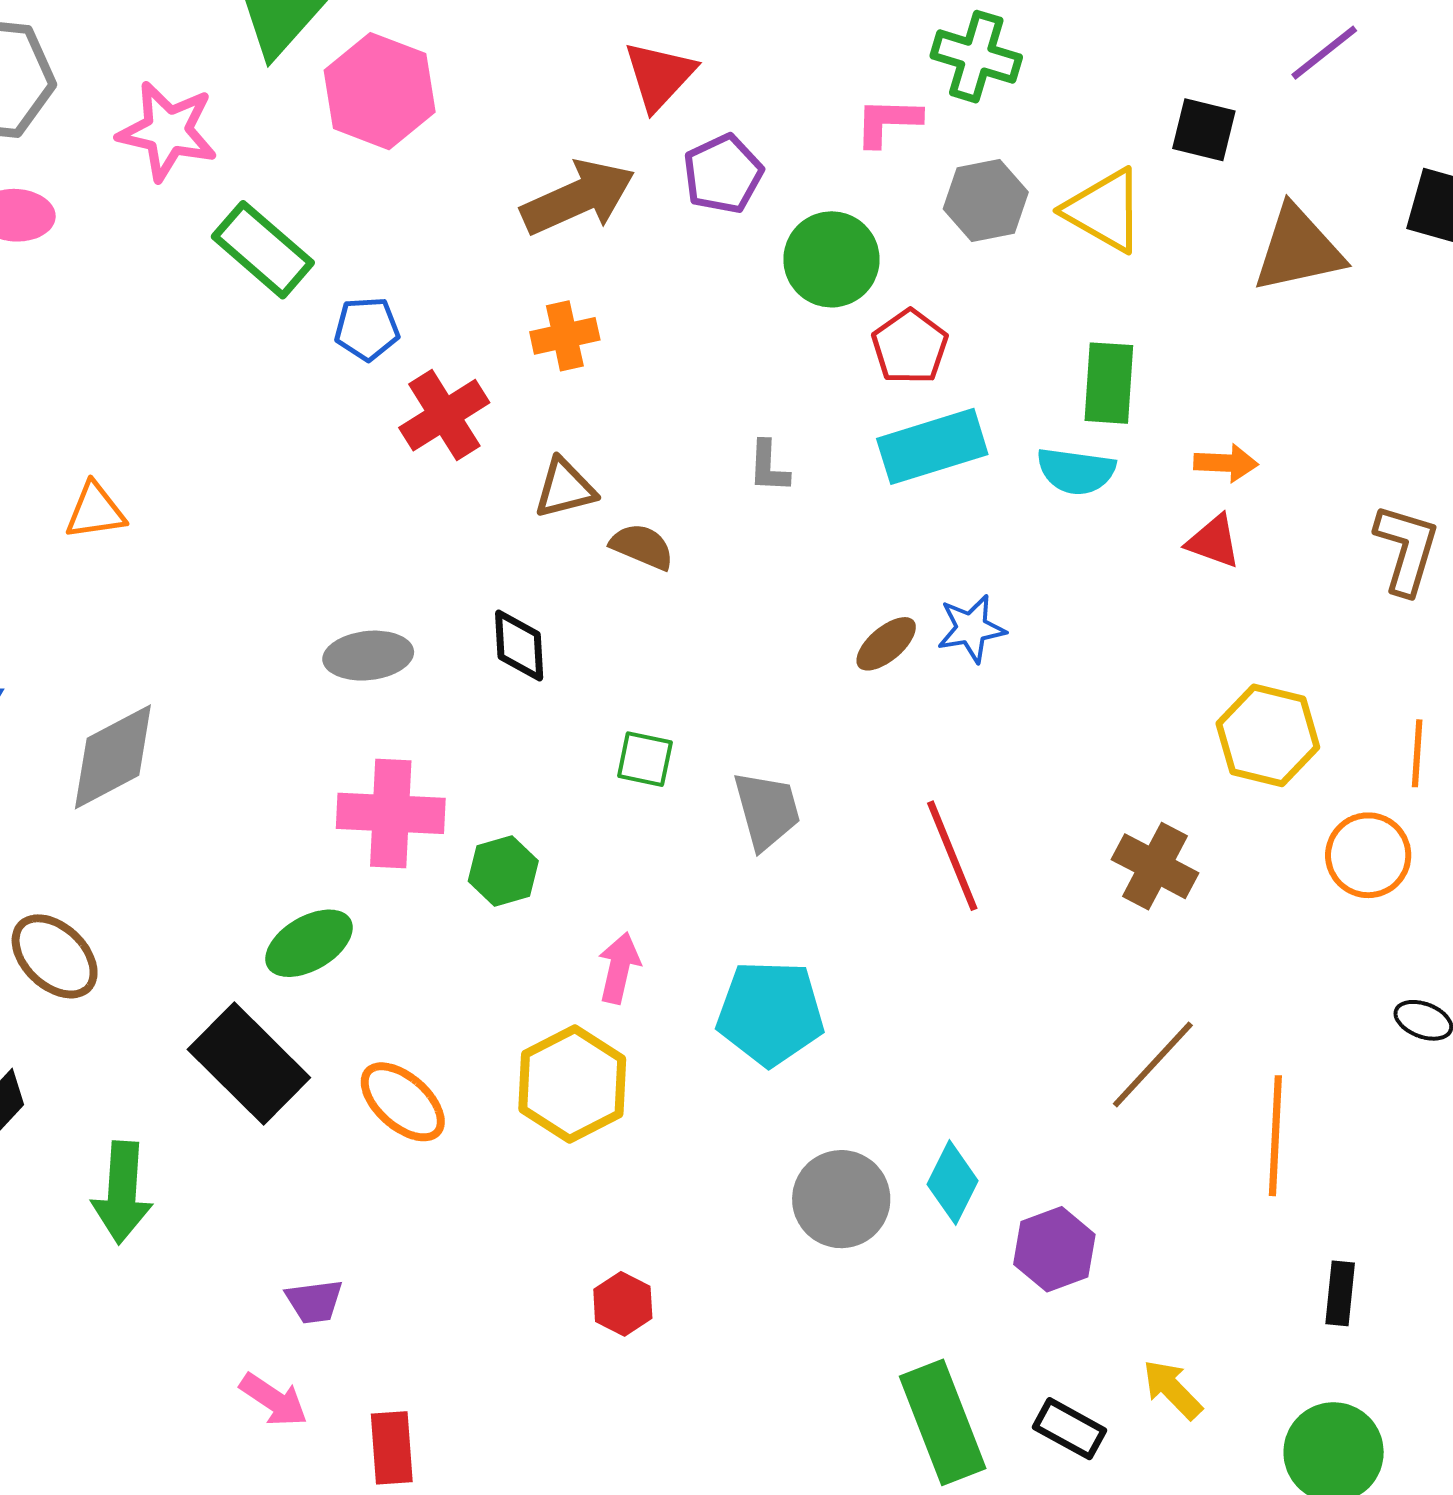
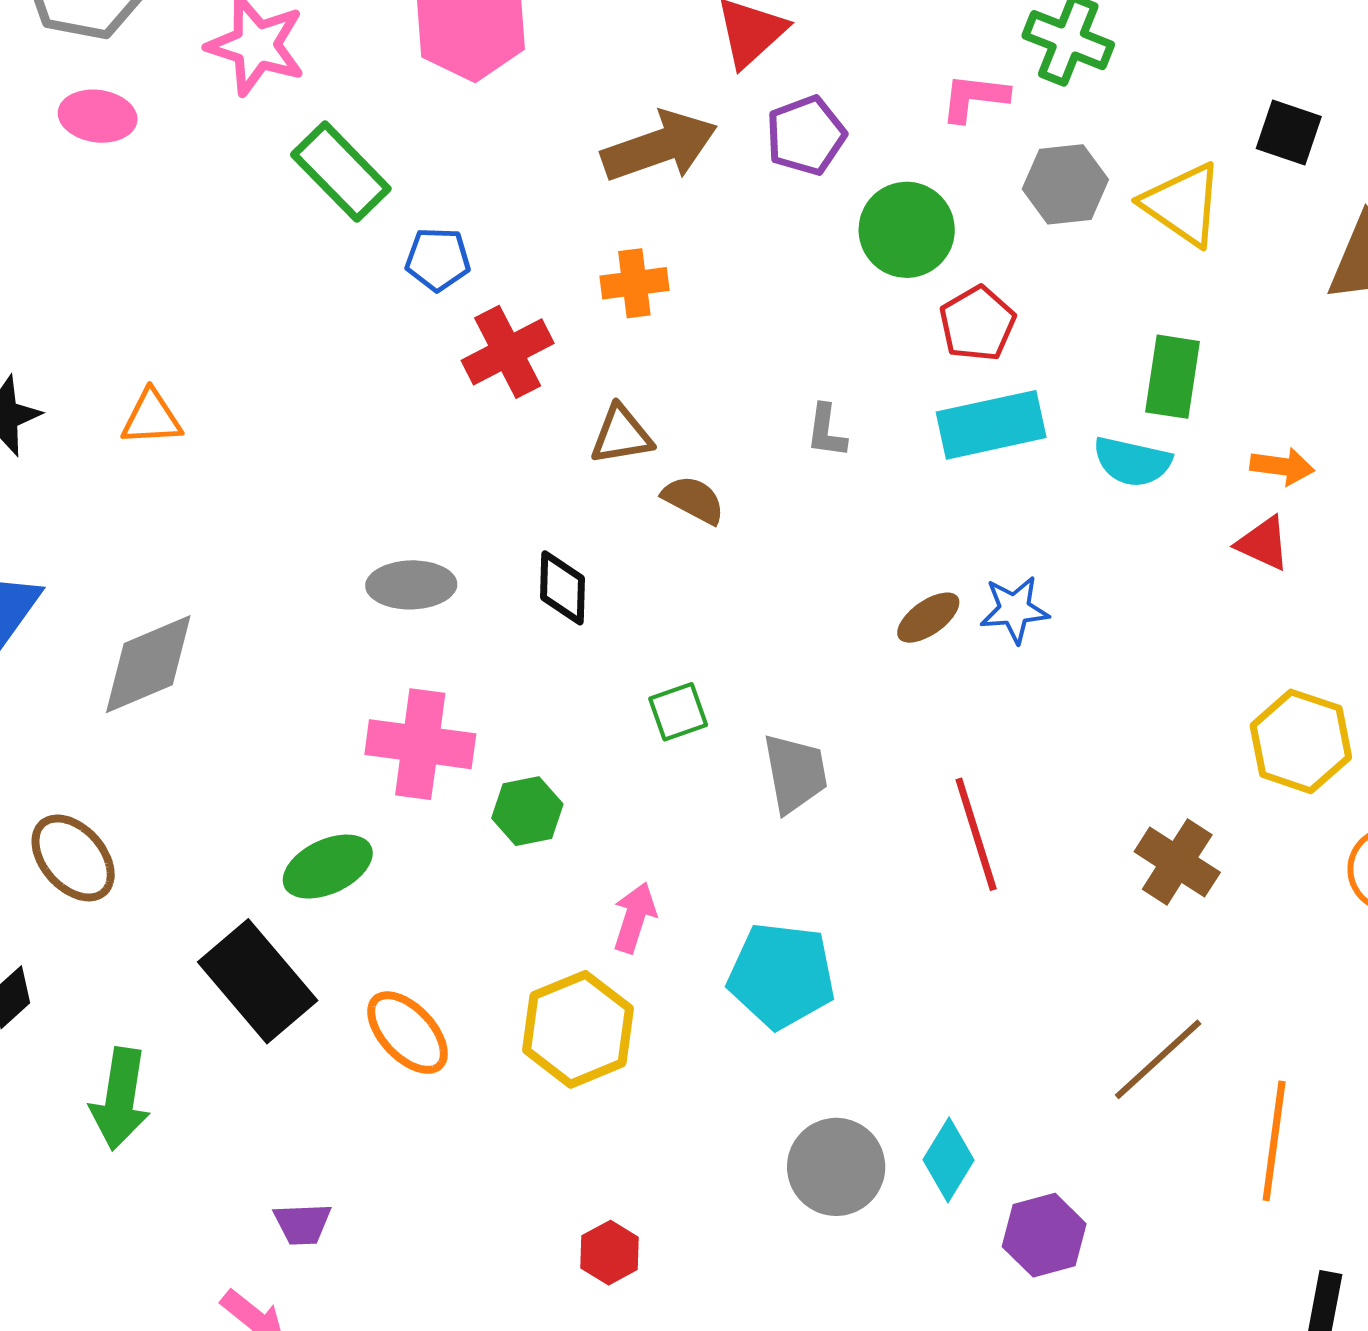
green square: (645, 759) -> (678, 712), turned -36

